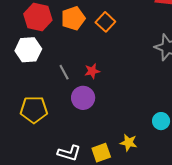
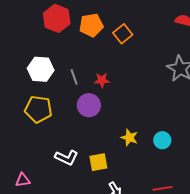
white hexagon: (28, 50) -> (41, 69), moved
yellow star: (129, 143) -> (129, 138), moved

